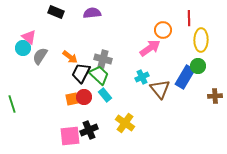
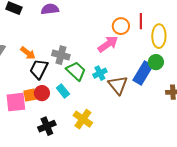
red line: (189, 18) -> (141, 21), moved
green trapezoid: (99, 75) -> (76, 71), moved
pink square: (70, 136) -> (16, 102), moved

